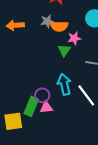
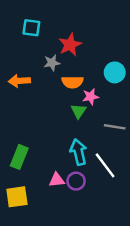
gray star: (47, 21) -> (52, 63), moved
purple circle: (42, 95) -> (76, 181), moved
green rectangle: (31, 106) -> (19, 157), moved

